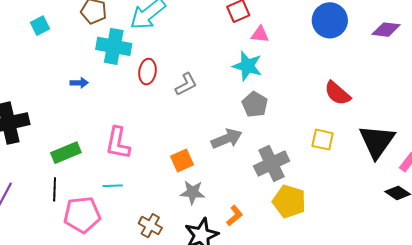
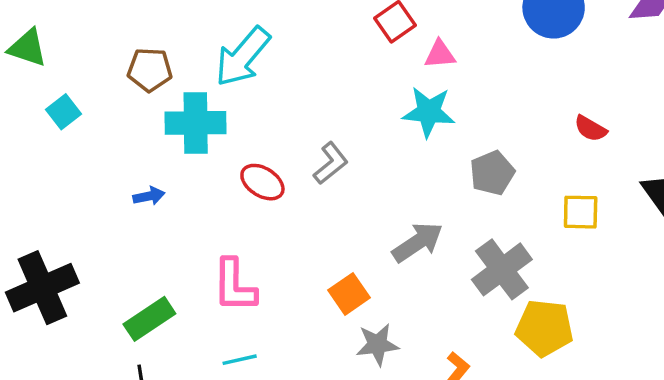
red ellipse: (147, 72) -> (262, 182), moved, turned -55
red semicircle: (337, 93) -> (590, 129), size x0.7
gray pentagon: (255, 104) -> (492, 173), moved, turned 30

